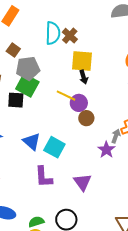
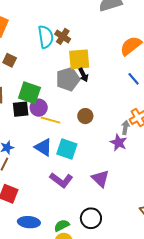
gray pentagon: (28, 68) -> (68, 79), moved
yellow line: (66, 96) -> (51, 120), moved
purple circle: (79, 103) -> (39, 108), moved
brown circle: (86, 118) -> (85, 116), moved
purple L-shape: (44, 177) -> (61, 180), turned -40

